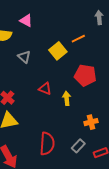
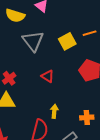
gray triangle: (24, 57) -> (33, 41), size x1.6
yellow arrow: (67, 98) -> (54, 111), moved

